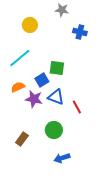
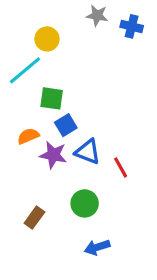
blue cross: (80, 32) -> (132, 26), moved
cyan line: (20, 58) -> (25, 70), moved
green square: (57, 68) -> (52, 98), moved

